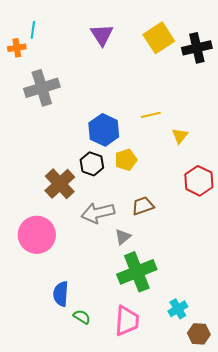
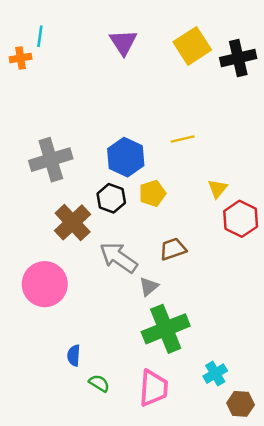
gray cross: (42, 88) -> (51, 160), moved
yellow triangle: (180, 136) -> (218, 189), moved
gray arrow: (98, 213) -> (118, 258), turned 48
blue semicircle: (61, 294) -> (74, 355), size x0.7

